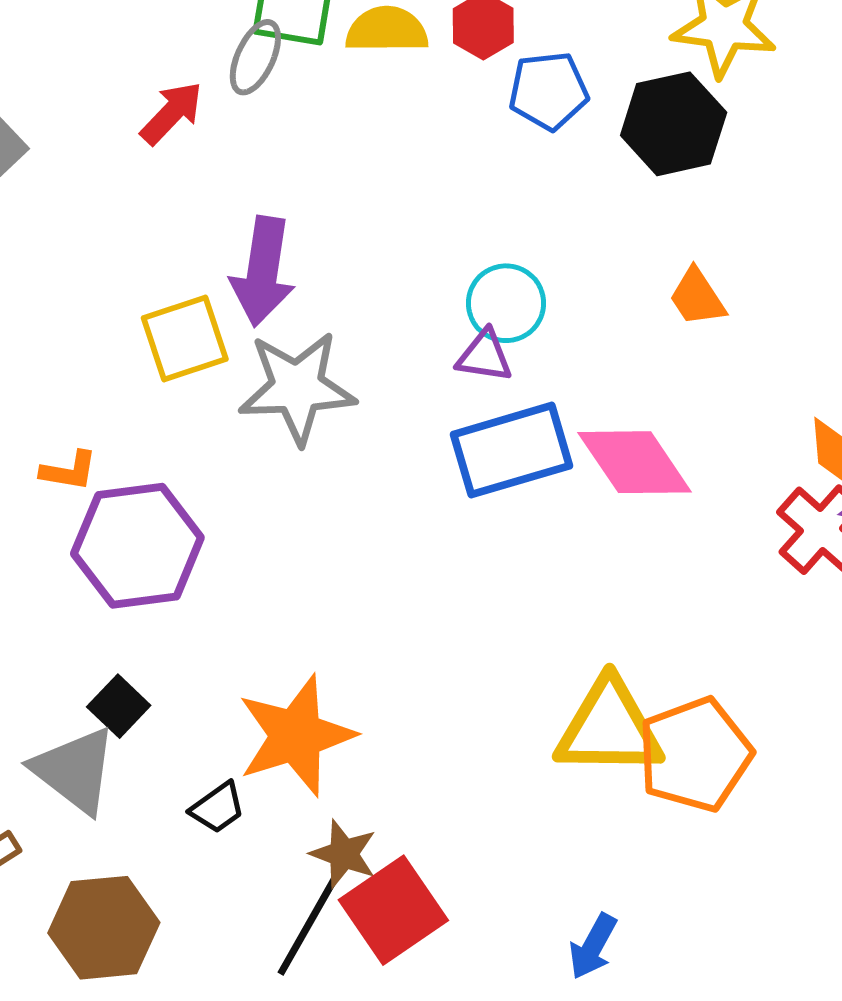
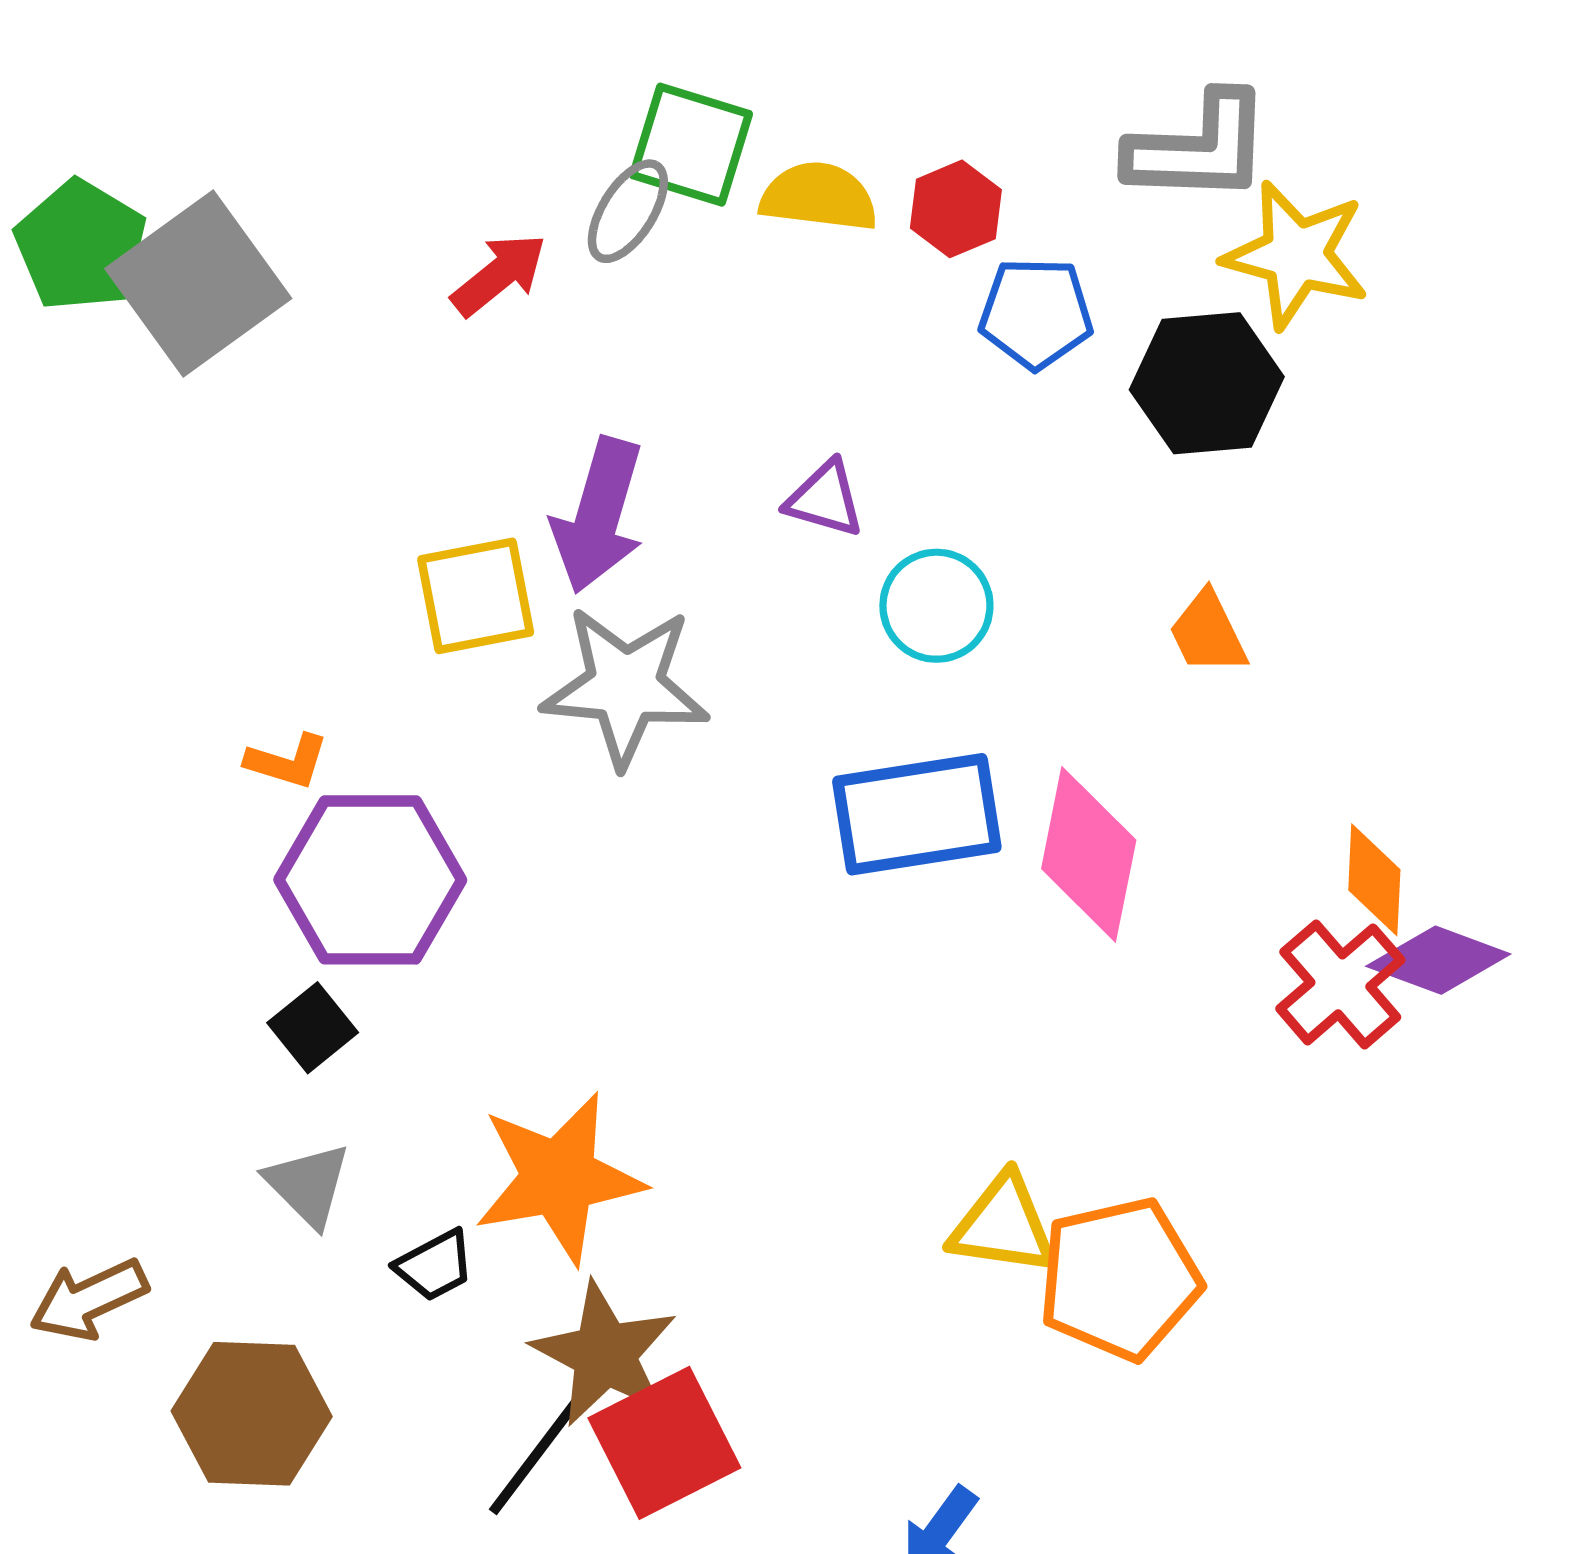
purple triangle: (484, 356) -> (825, 499), moved
pink diamond: (635, 462) -> (1089, 854), turned 38
black square: (119, 706) -> (313, 1028), moved
yellow triangle: (609, 728) -> (1003, 1225), size x0.7
gray triangle: (75, 770) -> (308, 1185), moved, size x0.7
brown star: (344, 854) -> (604, 1354), size x1.5

